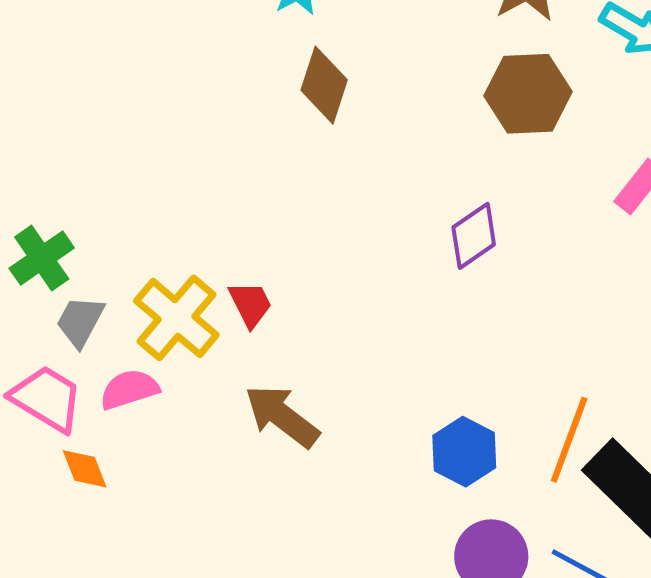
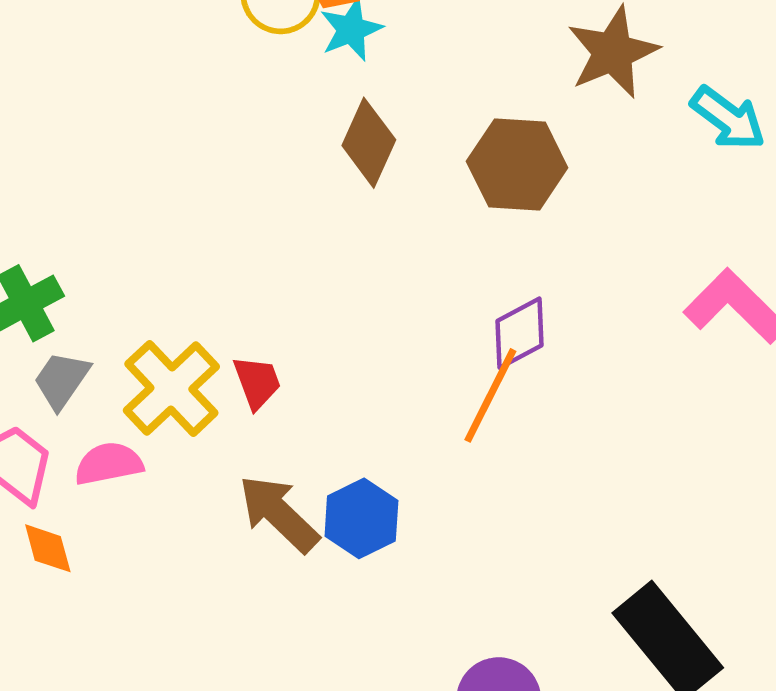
brown hexagon: (528, 94) -> (517, 165), moved
orange line: (569, 440) -> (490, 395), moved
blue hexagon: (464, 452) -> (361, 518), moved

